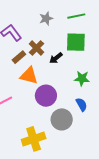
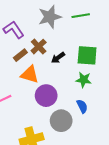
gray star: (46, 18) -> (50, 17), size x1.6
green square: (76, 42) -> (87, 55), moved

